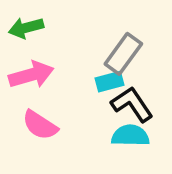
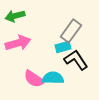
pink semicircle: (40, 125) -> (34, 79), moved
cyan semicircle: (130, 136) -> (53, 78), moved

